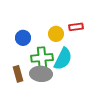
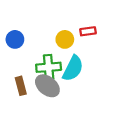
blue circle: (23, 38) -> (15, 39), moved
gray ellipse: (41, 74) -> (47, 86), turned 35

